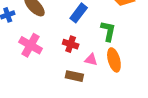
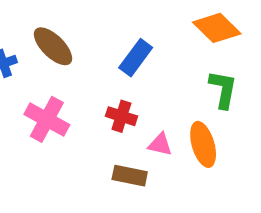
green L-shape: (108, 31) -> (223, 89), moved

